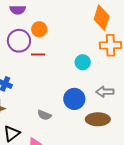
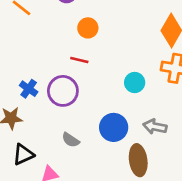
purple circle: (19, 41) -> (63, 91), moved
brown ellipse: (98, 119) -> (138, 160), turned 70

